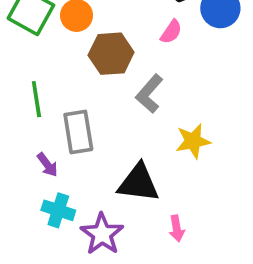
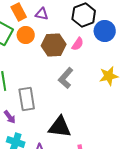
brown hexagon: (111, 54) -> (54, 45), moved
yellow star: (193, 141) -> (109, 76), moved

